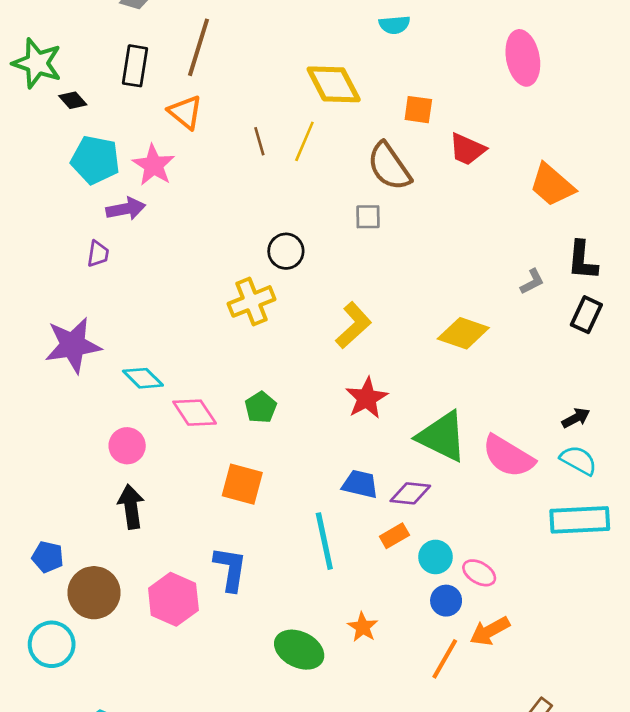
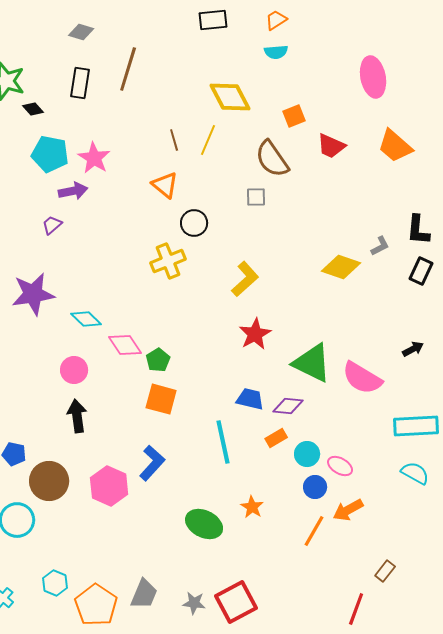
orange square: (418, 110) -> (294, 116), turned -30
orange triangle: (185, 112) -> (165, 185), moved
orange trapezoid: (552, 185) -> (395, 146), moved
purple trapezoid: (98, 254) -> (52, 225), turned -140
yellow diamond: (463, 333) -> (341, 267), moved
green pentagon: (261, 407) -> (158, 360), moved
cyan semicircle: (578, 460) -> (415, 473), moved
blue L-shape: (230, 569) -> (152, 463), turned 33

